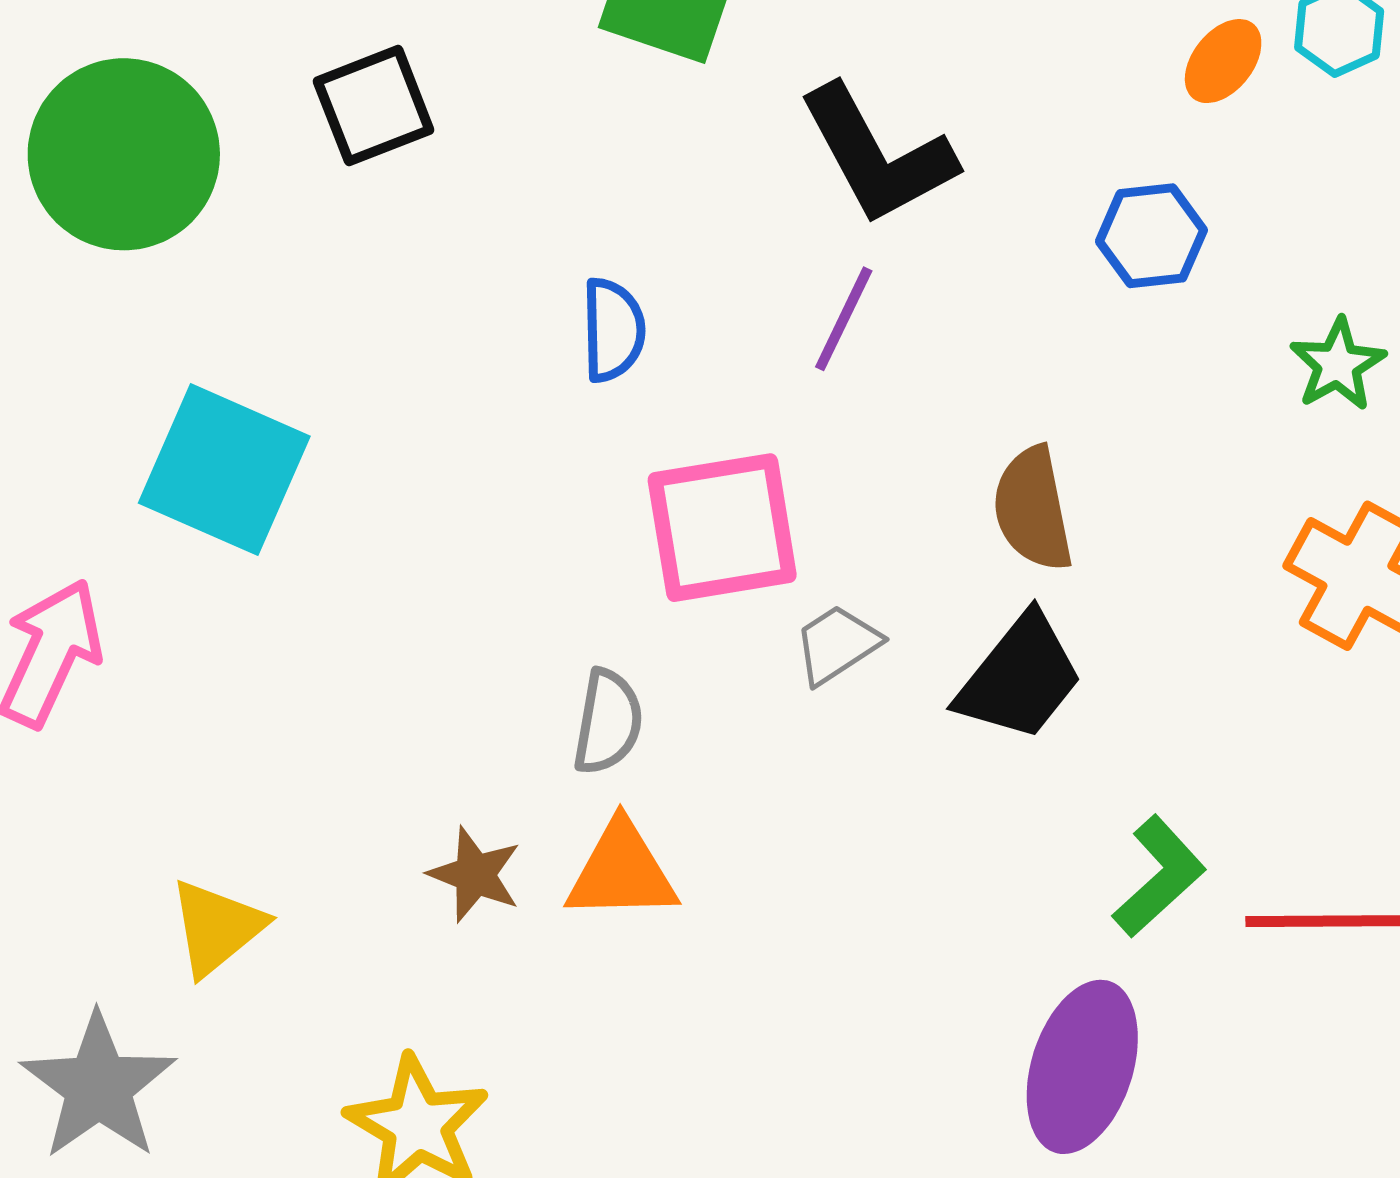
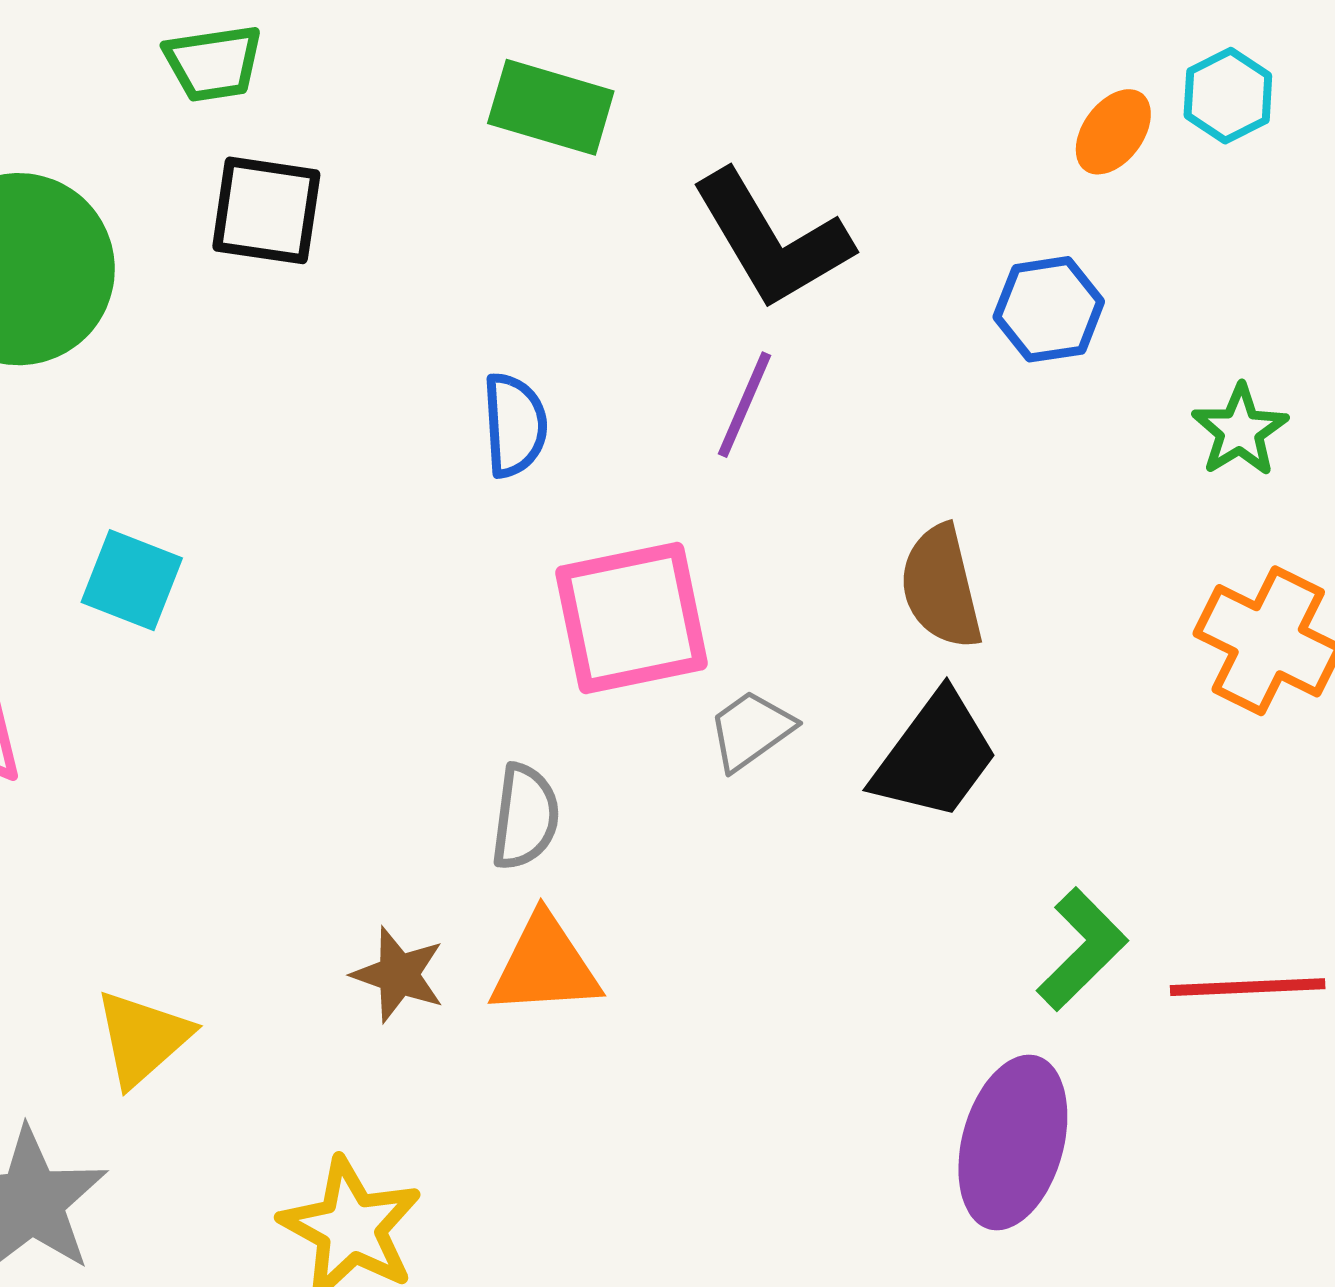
black square: (374, 106) -> (266, 210), turned 32
cyan square: (224, 470) -> (132, 580), size x0.6

